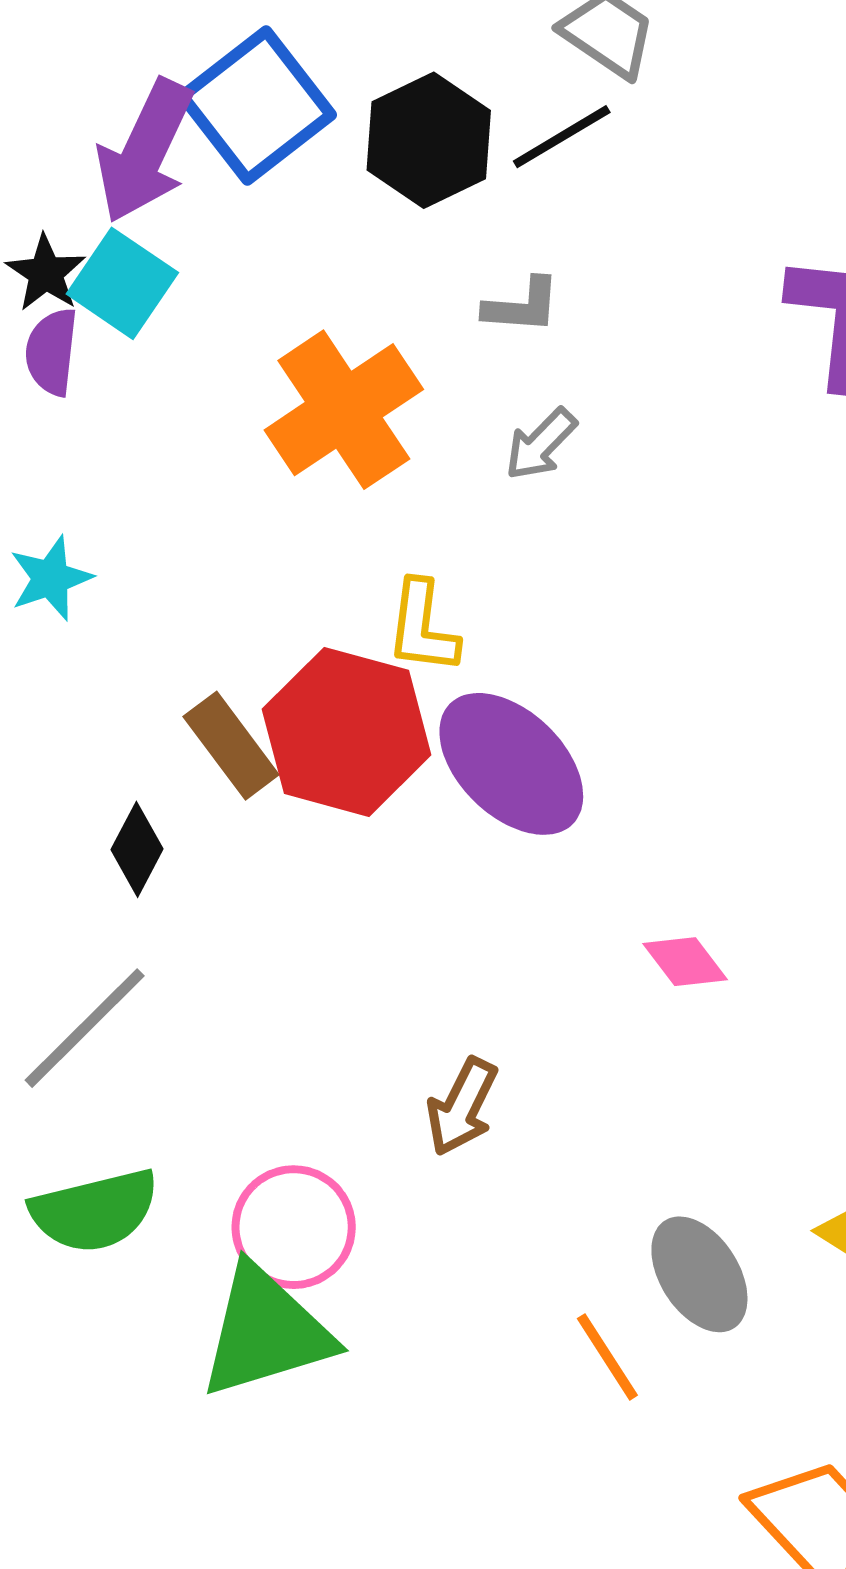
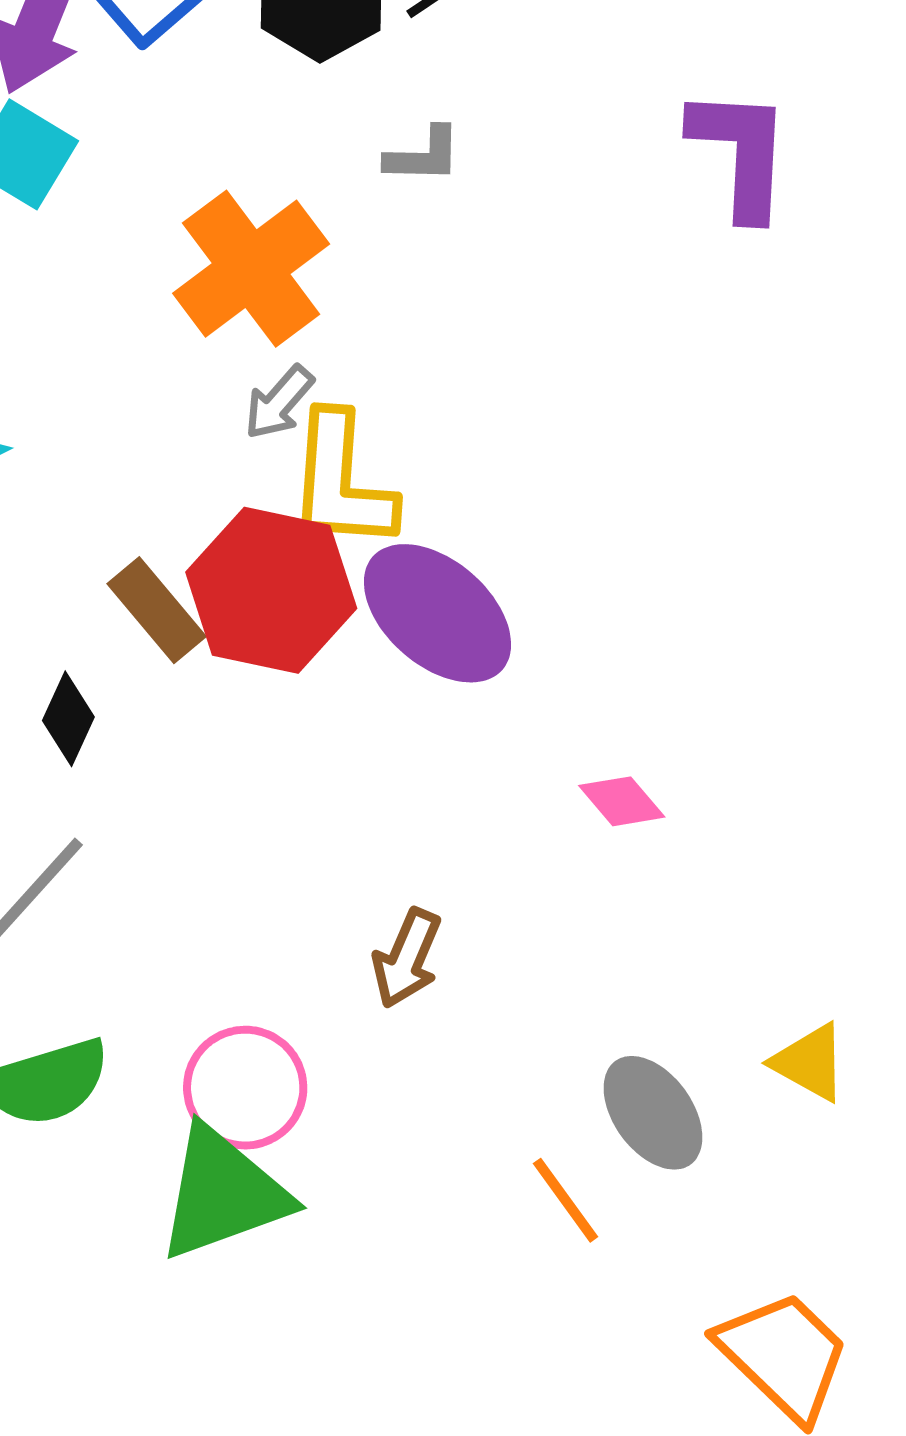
gray arrow: (541, 444) -> (279, 402), moved
yellow L-shape: (422, 627) -> (341, 481), size x1.5

